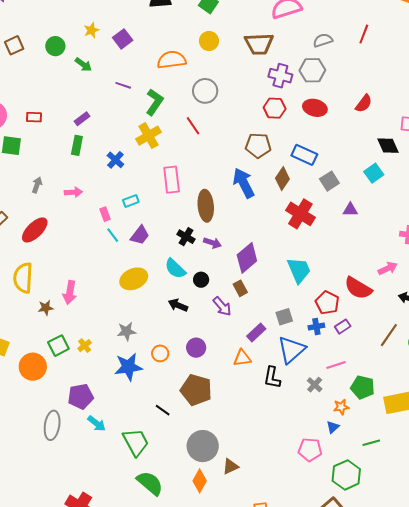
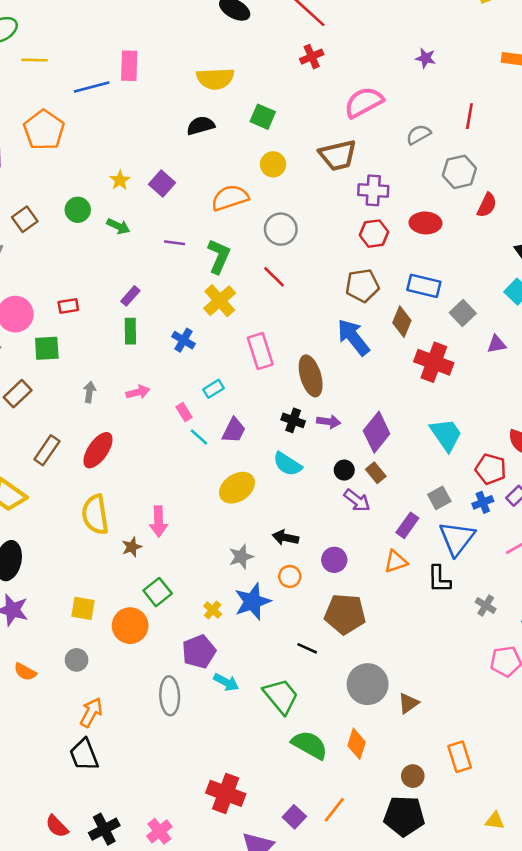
gray hexagon: (312, 70) -> (459, 172), moved
black circle: (201, 280) -> (344, 470), moved
black arrow: (178, 305) -> (285, 538), moved
yellow cross: (85, 346) -> (213, 610), moved
gray cross: (315, 385) -> (486, 605), moved
orange diamond: (200, 481) -> (357, 744), moved

